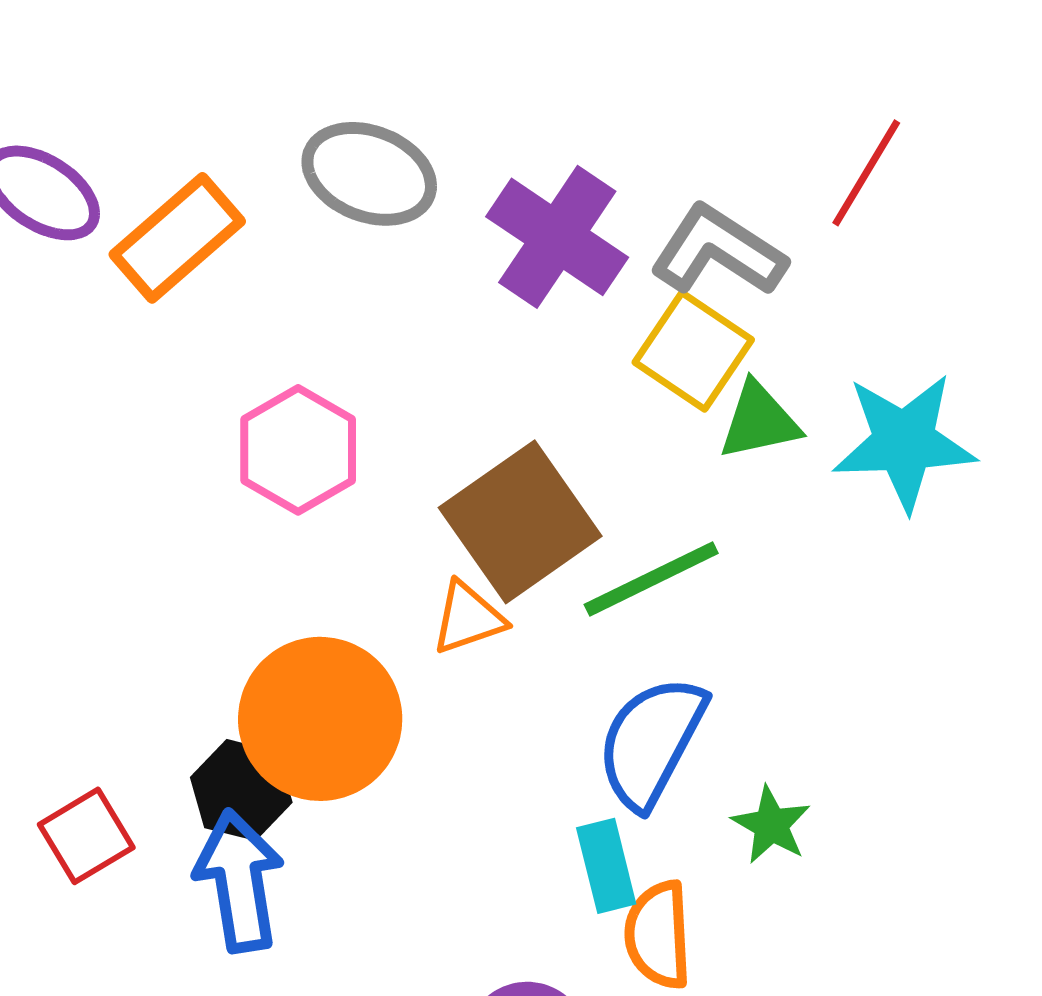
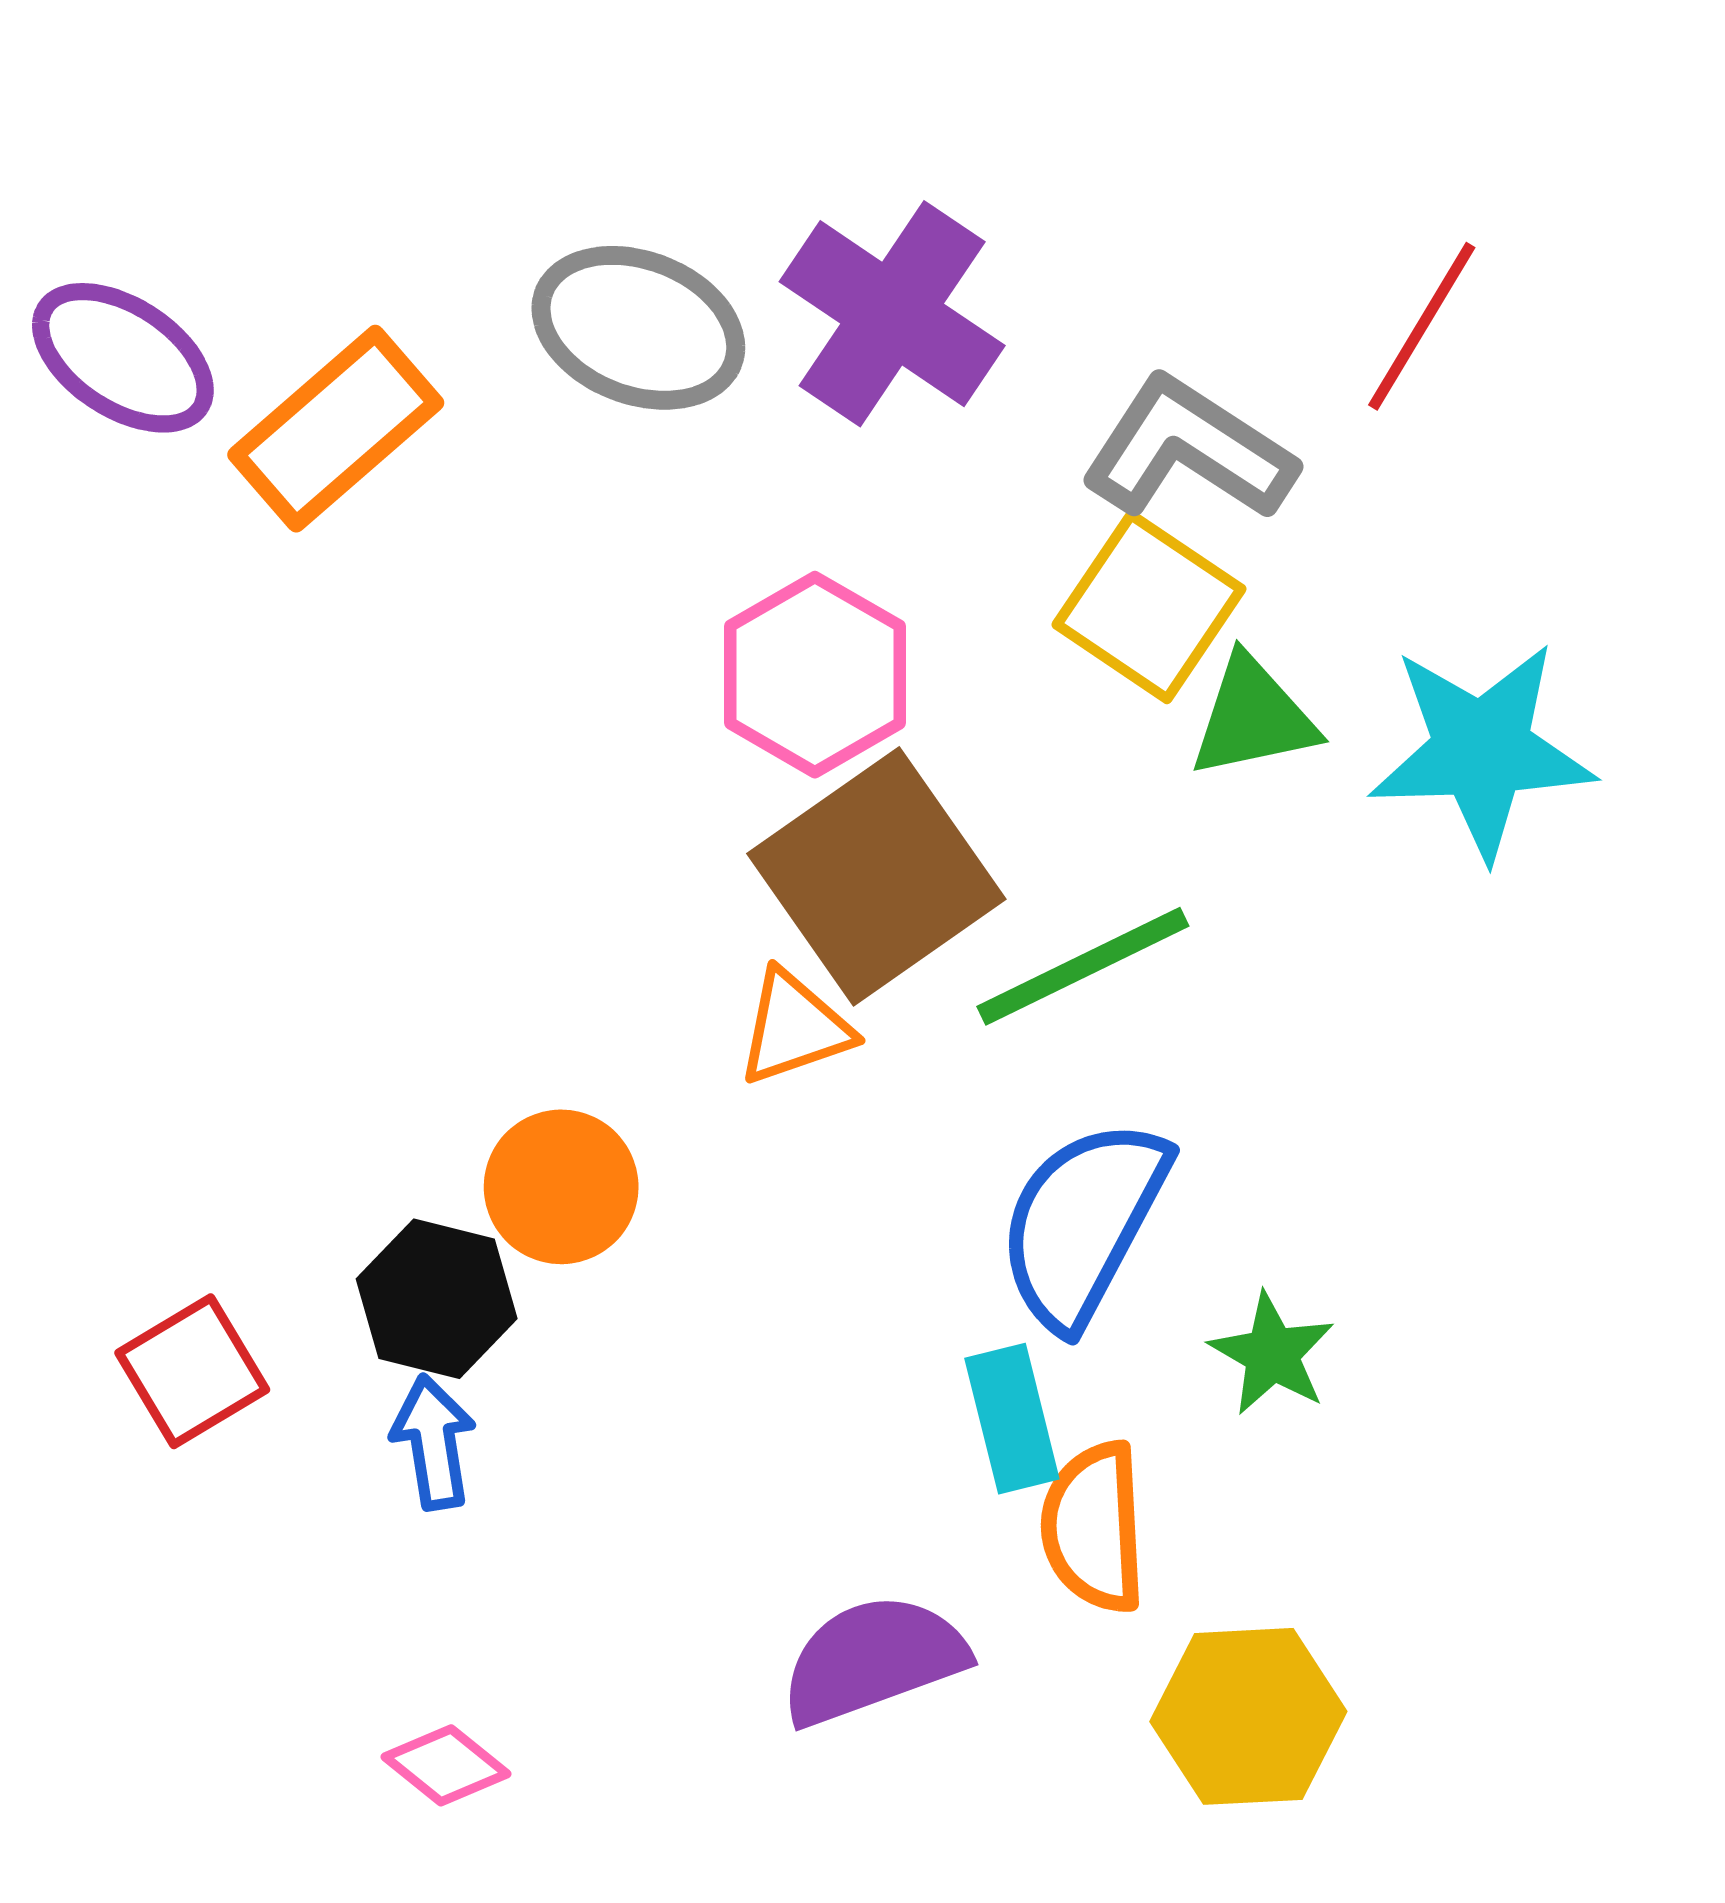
purple cross: (557, 237) -> (892, 314), moved
pink hexagon: (298, 450) -> (815, 675), moved
orange circle: (320, 719) -> (561, 1187), size x0.6
blue arrow: (239, 881) -> (433, 1442), size x0.6

